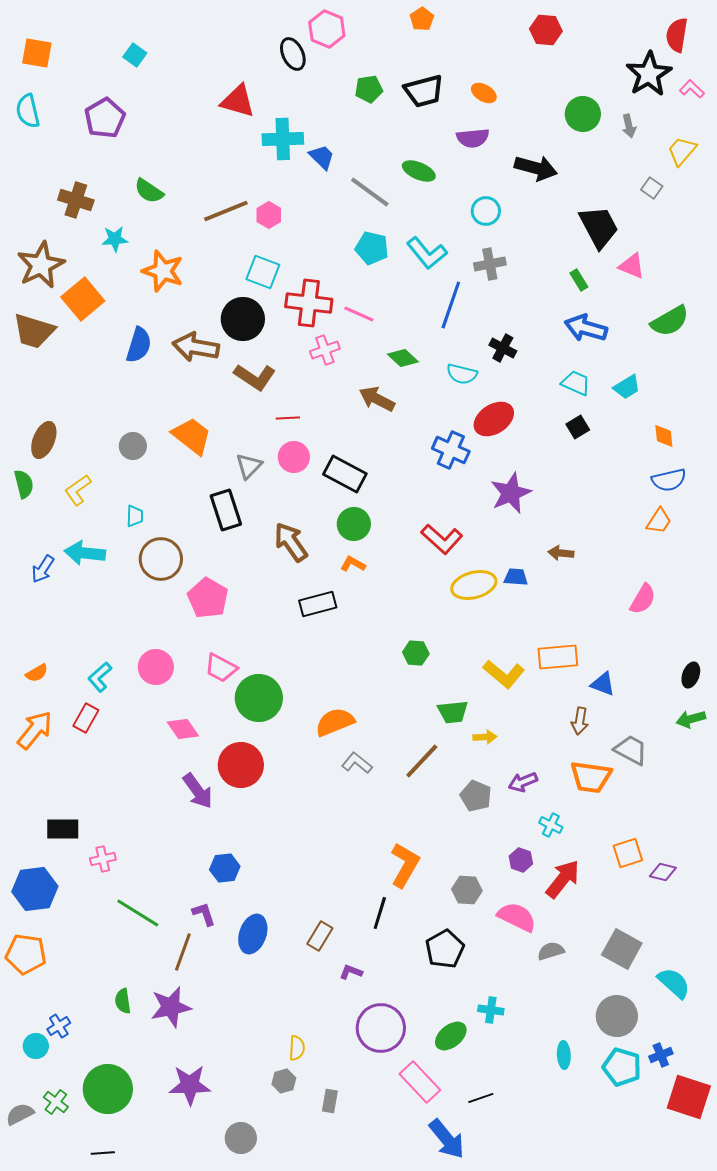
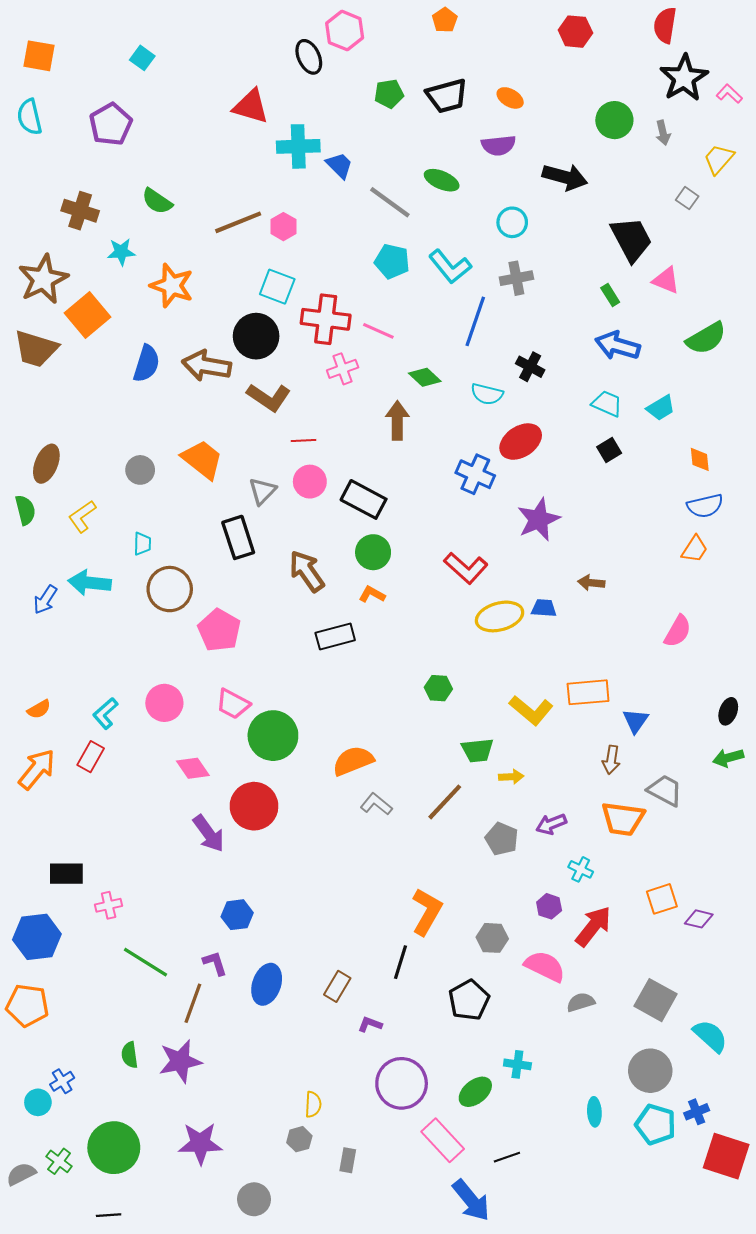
red semicircle: (677, 35) -> (665, 25), moved
brown arrow: (377, 399) -> (397, 420), turned 63
blue triangle: (603, 684) -> (635, 721), turned 44

